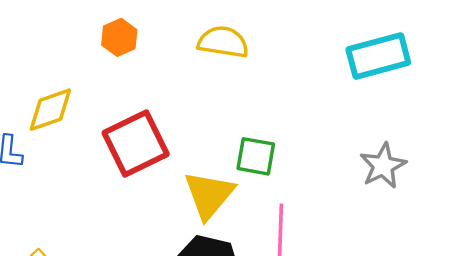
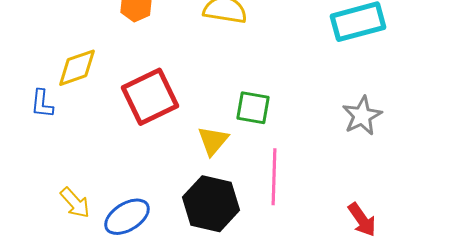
yellow triangle: (209, 195) -> (213, 141), size x0.7

